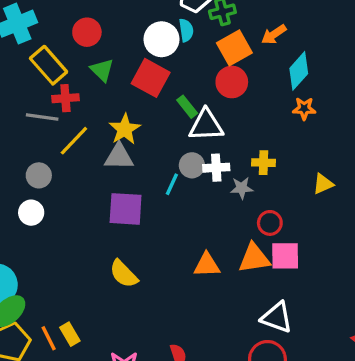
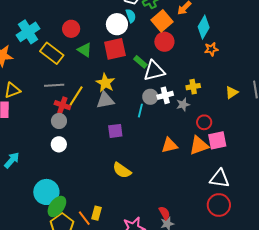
red square: (151, 78) -> (115, 49), turned -30
red cross: (65, 98) -> (62, 105), moved, turned 35
purple square: (126, 209) -> (115, 131), size x0.7
orange triangle: (207, 265) -> (169, 145), moved
yellow rectangle: (70, 334) -> (97, 213), turned 56

